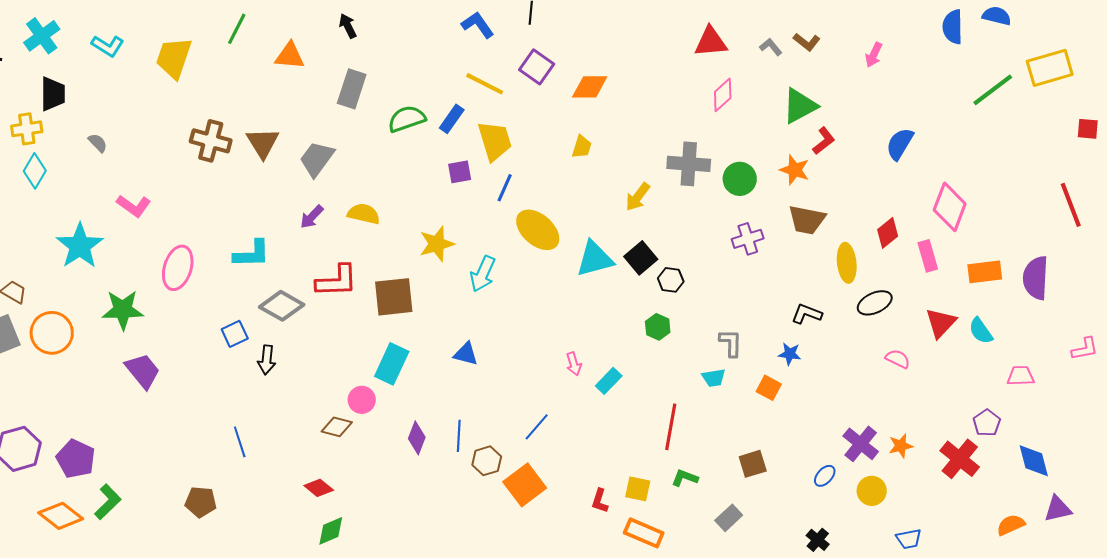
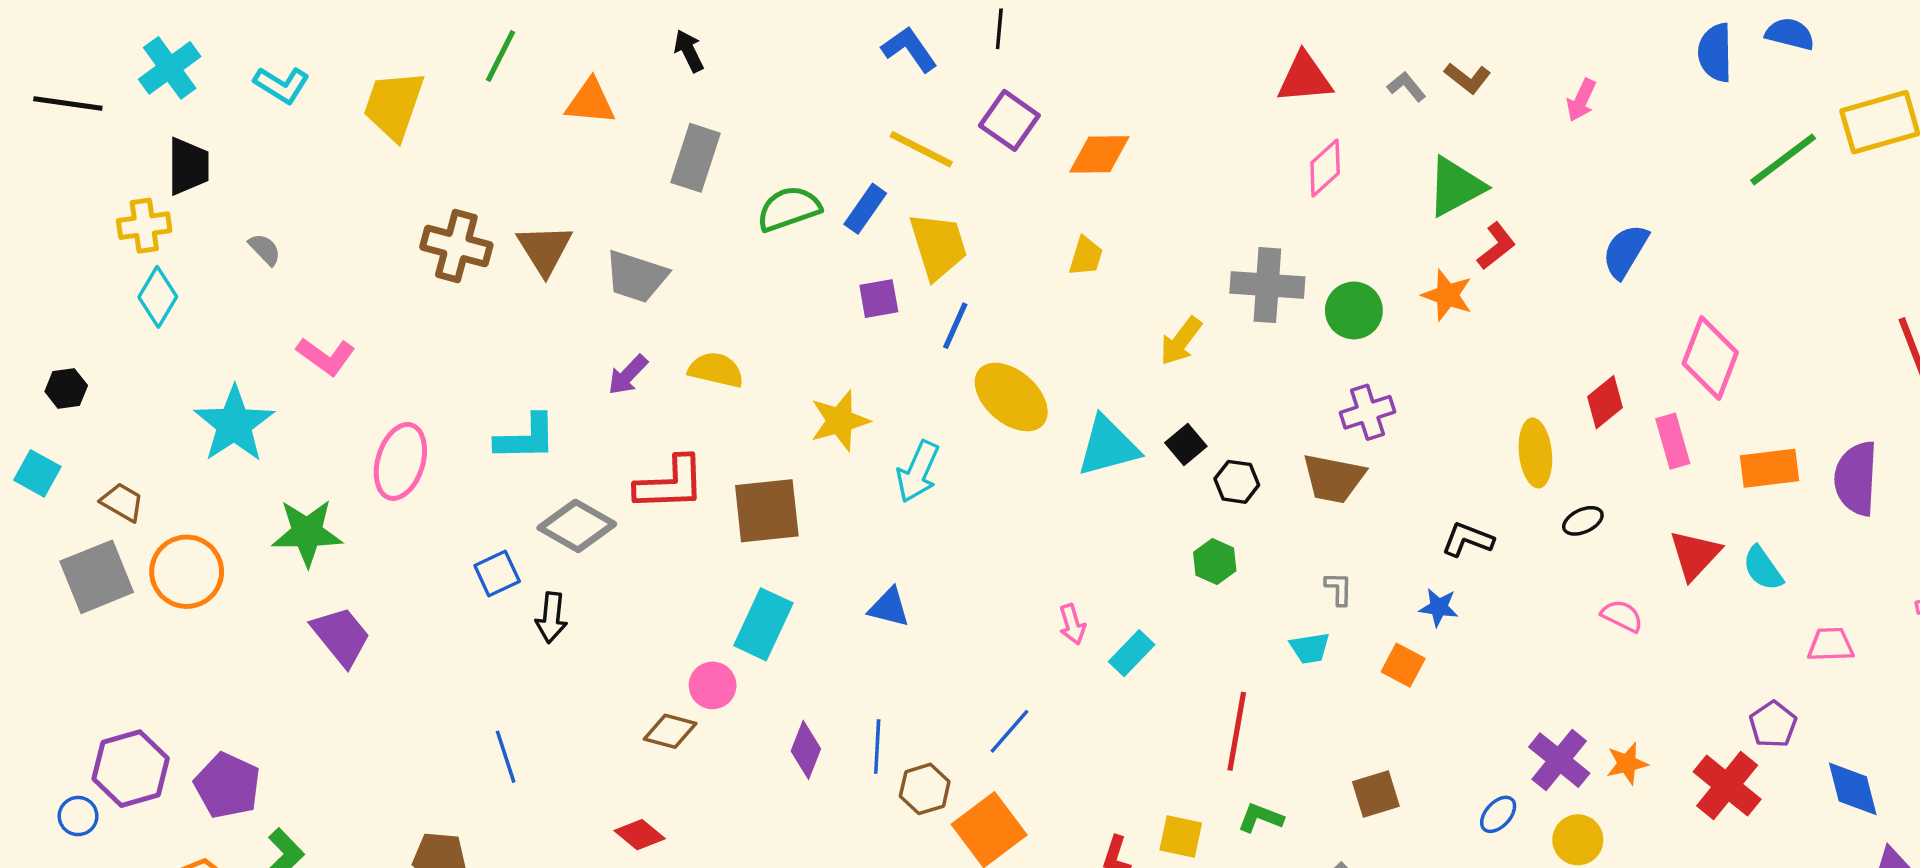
gray trapezoid: (317, 159) -> (636, 277), turned -108
brown trapezoid: (807, 220) -> (1334, 478), moved
black square: (641, 258) -> (1186, 445), size x0.7
black ellipse: (875, 303) -> (1583, 521), size x0.7
gray L-shape: (731, 343) -> (1339, 589), size x0.7

